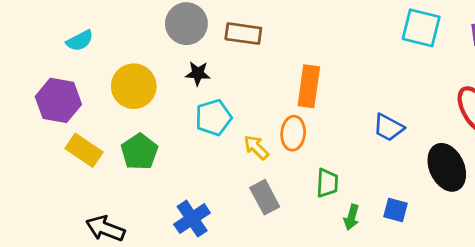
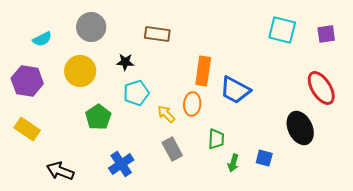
gray circle: (186, 24) -> (91, 27), moved
blue trapezoid: (388, 127) -> (235, 90), moved, size x1.4
yellow rectangle: (84, 150) -> (27, 129), moved
green pentagon: (139, 152) -> (98, 117), moved

